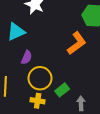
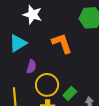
orange L-shape: (77, 43) -> (62, 43), moved, turned -65

